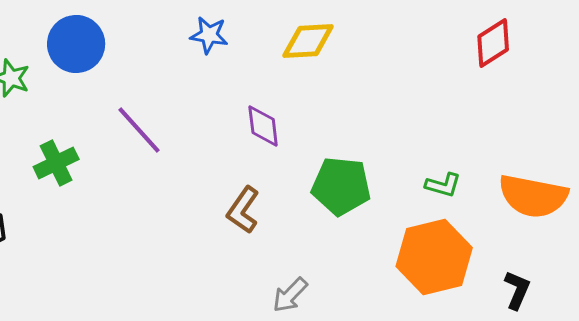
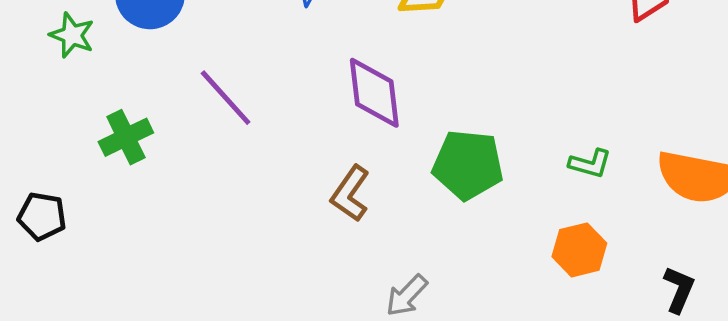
purple diamond: (263, 126) -> (374, 93), size x1.4
orange hexagon: (434, 257) -> (579, 250), size x0.6

